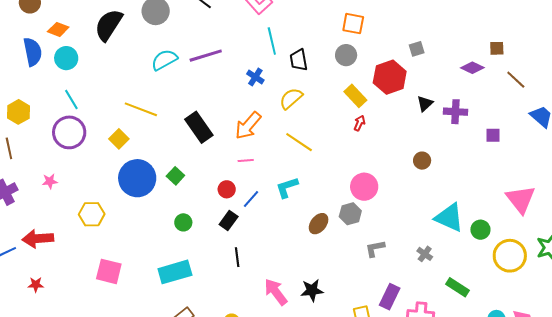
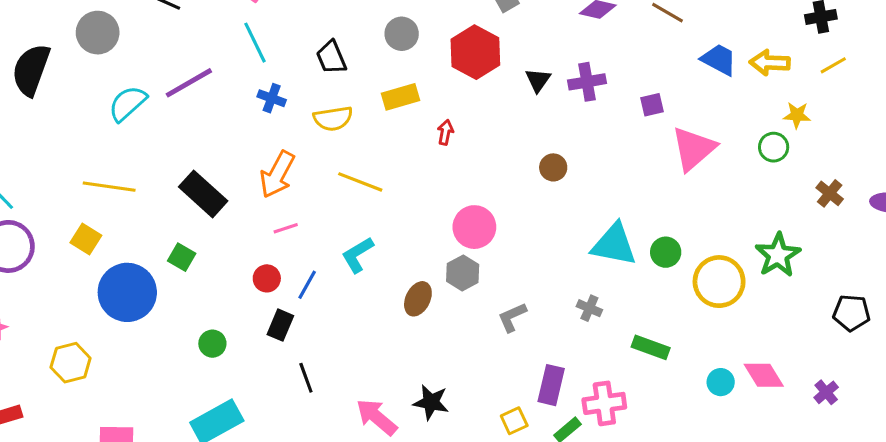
cyan line: (272, 41) -> (255, 43), moved
yellow rectangle: (355, 96) -> (400, 97), moved, turned -50
yellow semicircle: (291, 98) -> (333, 118), turned -135
green square: (175, 176) -> (182, 257), moved
pink triangle: (521, 199) -> (694, 149), moved, turned 40
black star: (312, 290) -> (431, 402), turned 30

